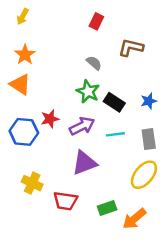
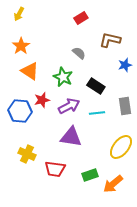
red rectangle: (96, 21) -> (81, 18), turned 32
orange triangle: (20, 84) -> (30, 71), moved
green star: (88, 91) -> (63, 77), moved
blue star: (149, 101) -> (125, 65), moved
gray rectangle: (149, 139) -> (125, 106), moved
purple triangle: (84, 163) -> (71, 137), turned 30

